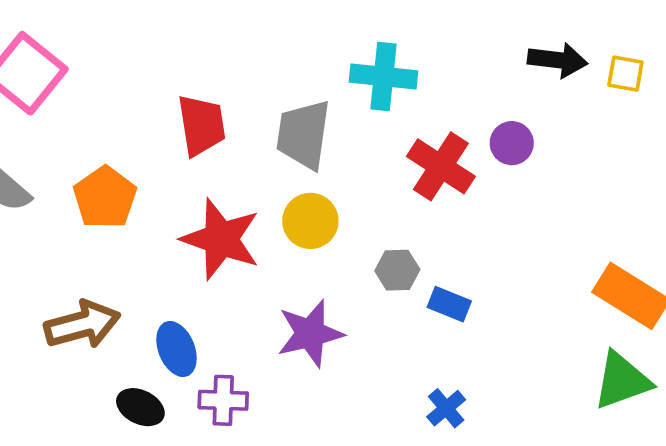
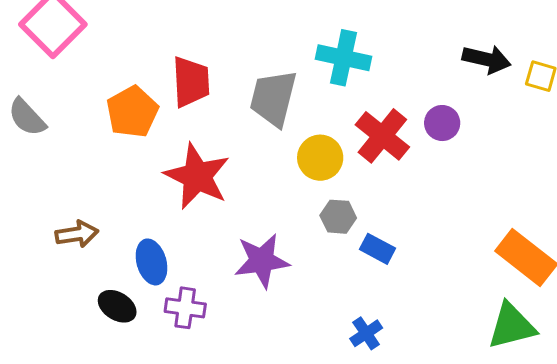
orange pentagon: (105, 197) -> (132, 112), moved
yellow circle: (310, 221) -> (320, 158), moved
brown arrow: (82, 325) -> (77, 234), size x0.7

